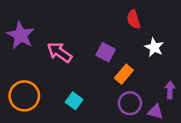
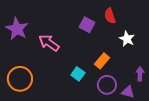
purple square: (106, 52) -> (87, 25), moved
cyan square: (74, 101) -> (78, 74), moved

